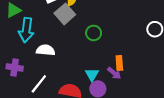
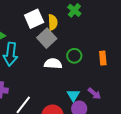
white semicircle: (46, 50) -> (53, 64), moved
orange rectangle: (119, 63) -> (103, 58), moved

